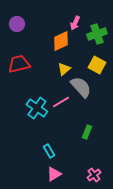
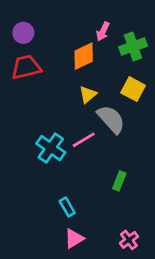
red trapezoid: (19, 64) -> (26, 67), moved

